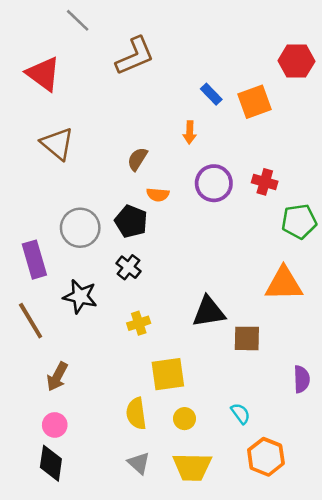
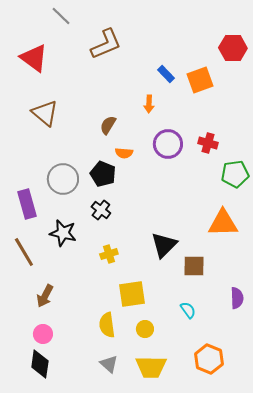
black triangle: (209, 312) -> (164, 245), turned -36
cyan semicircle: (241, 414) -> (188, 310), moved

